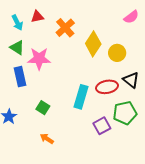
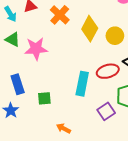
blue rectangle: (20, 77) -> (18, 84), moved
green square: (43, 108) -> (44, 98), turned -32
orange arrow: (47, 139) -> (64, 128), moved

